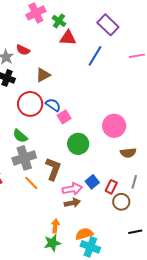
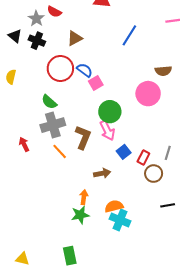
blue line: (95, 56) -> (129, 35), moved
brown semicircle: (128, 153) -> (163, 71), moved
pink arrow: (72, 189) -> (107, 130), moved, turned 72

